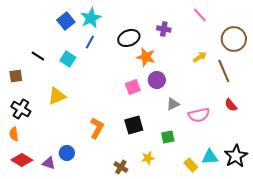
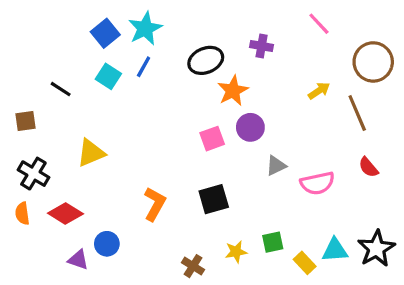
orange star: (146, 57) -> (233, 91), turned 30
cyan square: (68, 59) -> (108, 76), moved
green square: (168, 137) -> (273, 242), moved
red diamond: (22, 160) -> (65, 213), moved

